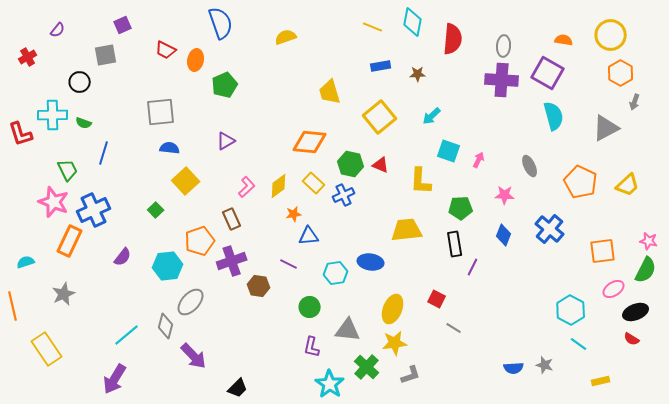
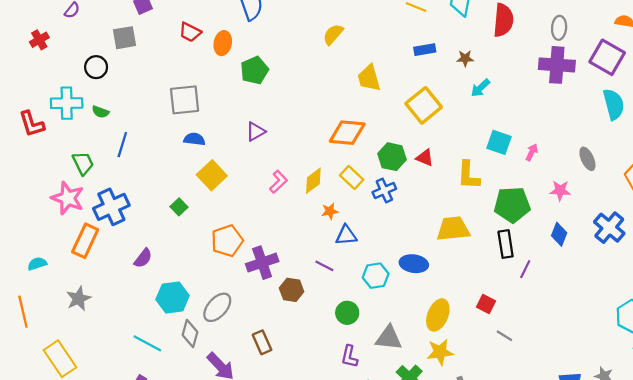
yellow semicircle: (286, 37) -> (333, 34), moved, turned -30
cyan arrow: (432, 116) -> (480, 88), moved
green pentagon: (461, 208) -> (512, 205), size x1.4
brown rectangle: (232, 219) -> (262, 342), moved
cyan hexagon: (168, 266) -> (173, 298), moved
cyan line: (127, 335) -> (147, 343), turned 68

